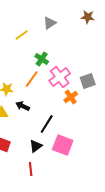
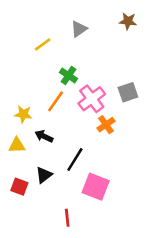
gray square: (88, 81) -> (128, 92), moved
black triangle: (36, 146) -> (44, 175), moved
red line: (31, 169) -> (67, 218), moved

